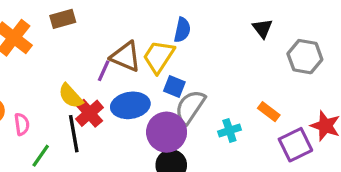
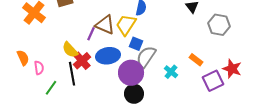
cyan cross: (229, 131) -> (171, 72), turned -32

